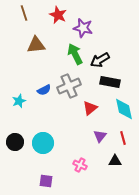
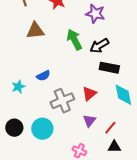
purple star: (83, 28) -> (95, 14), moved
gray cross: (69, 86) -> (62, 101), moved
purple triangle: (100, 136) -> (89, 121), moved
red line: (123, 138) -> (110, 128), moved, turned 56

